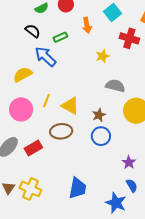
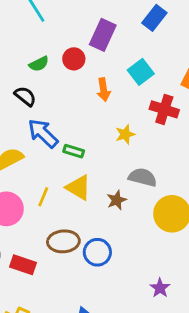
green rectangle: (60, 37) -> (74, 151), moved, turned 40
yellow triangle: (70, 106) -> (78, 188), moved
brown star: (99, 115) -> (117, 200), moved
blue circle: (101, 136) -> (97, 252), moved
red rectangle: (33, 148) -> (23, 265), turned 48

